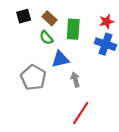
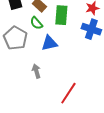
gray pentagon: (33, 77) -> (15, 38), moved
gray arrow: (75, 80) -> (36, 71), moved

